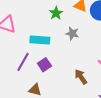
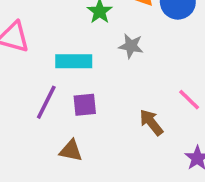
purple square: (44, 65) -> (85, 105), turned 32

